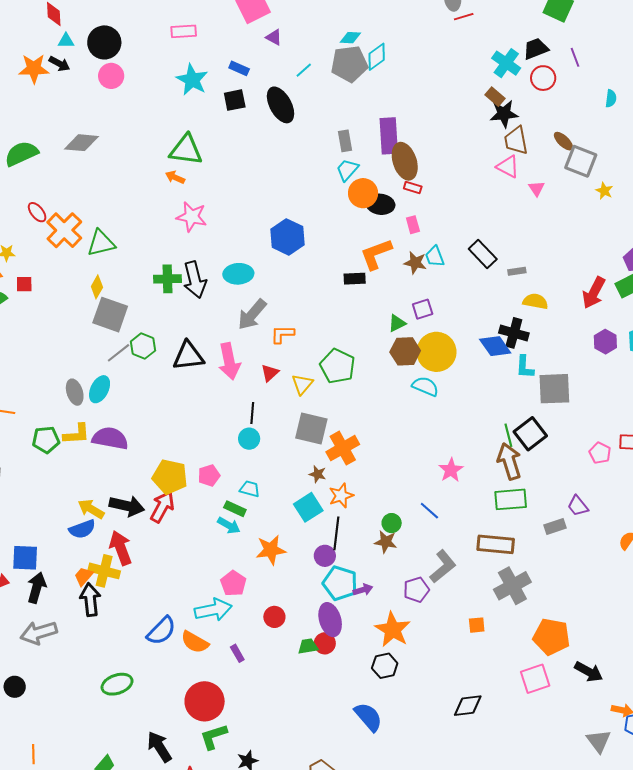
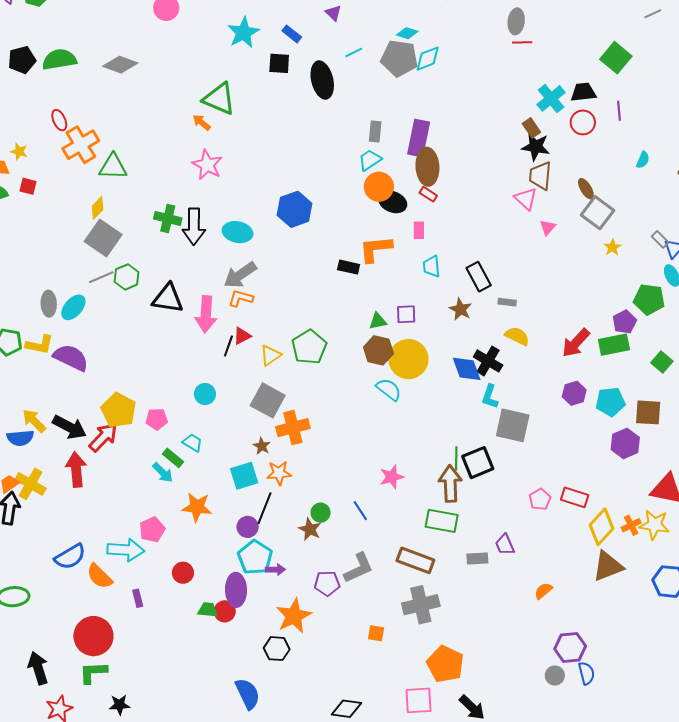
brown star: (415, 263) -> (460, 309), moved
orange L-shape: (282, 334) -> (241, 298), moved
black line: (252, 413) -> (228, 346), moved
red arrow: (121, 548) -> (76, 470), moved

